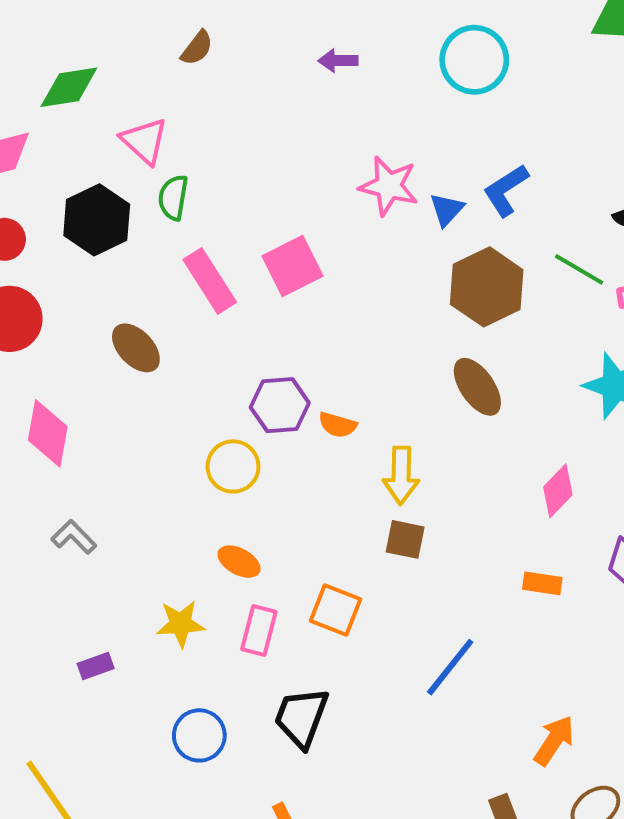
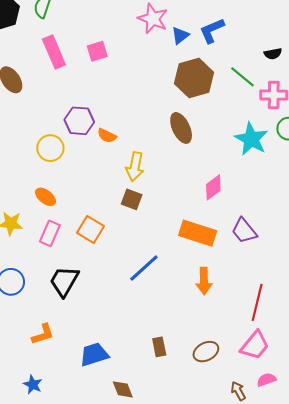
pink square: (292, 266) -> (97, 51), size x0.7
orange rectangle: (542, 583) -> (198, 233), size x1.8
orange arrow: (554, 740) -> (204, 281), moved, turned 136

